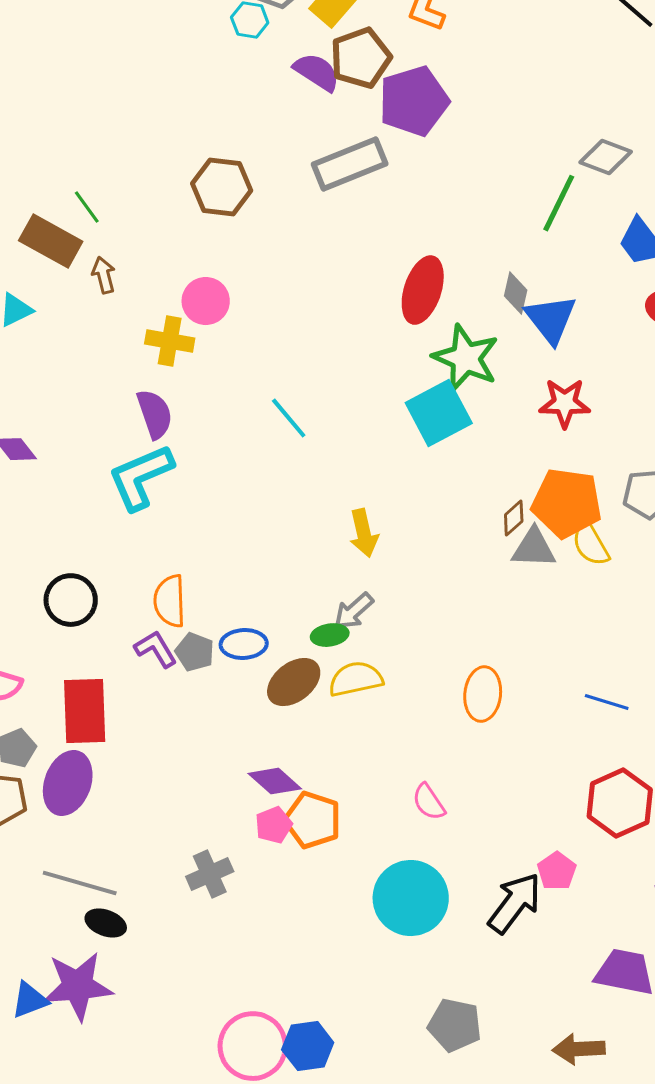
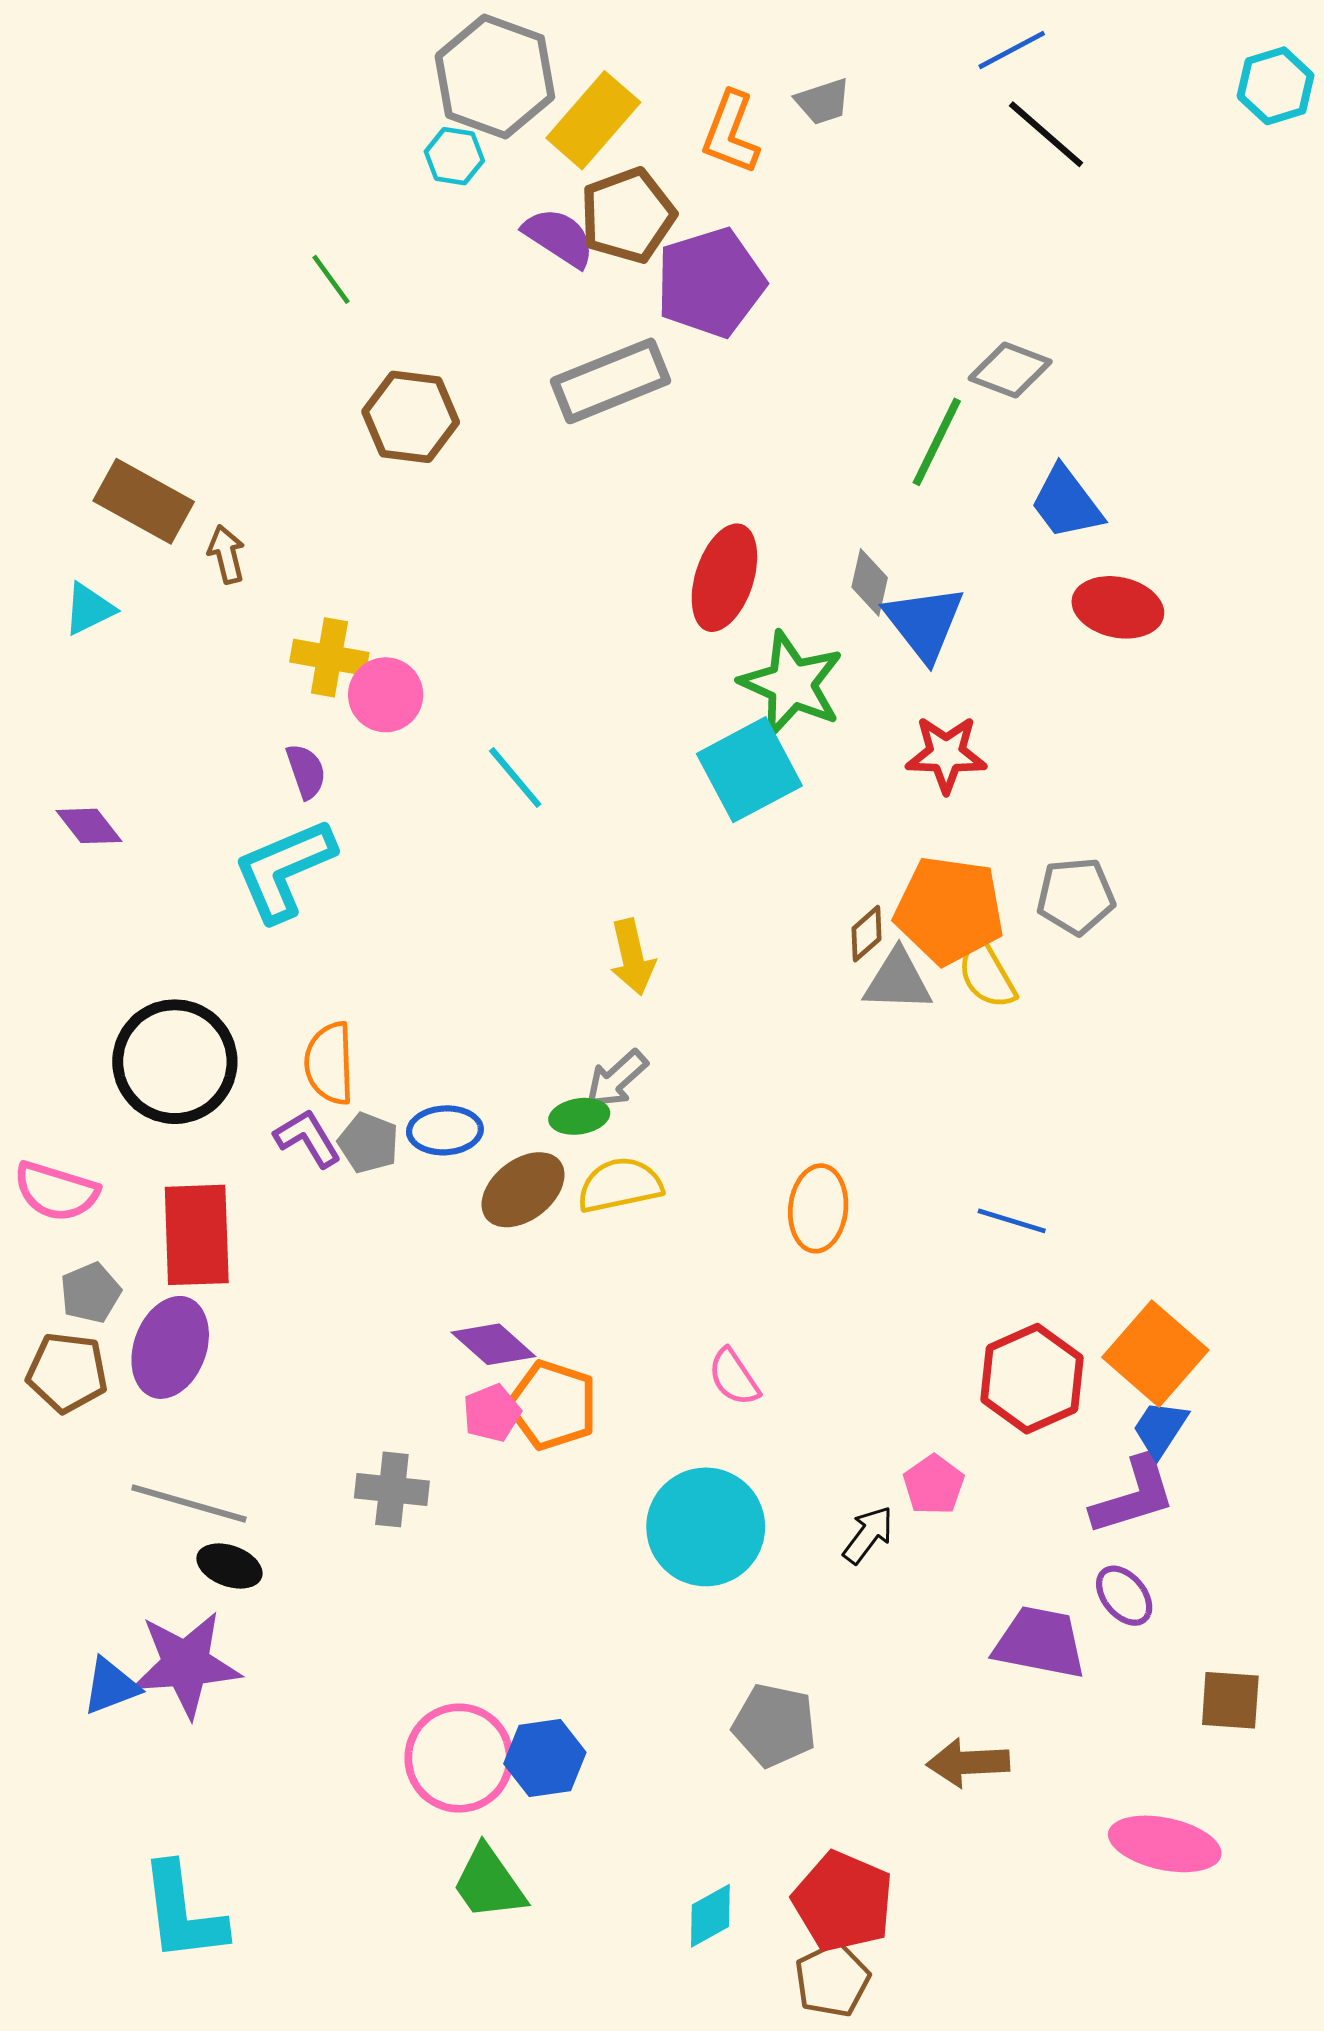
green line: (87, 207) -> (331, 279), moved
pink circle: (206, 301) -> (386, 695), moved
purple semicircle: (155, 414) -> (306, 771), size x0.7
black circle: (71, 600) -> (175, 1062), size x1.5
gray cross: (210, 874) -> (392, 1489), turned 30
black arrow: (515, 903) -> (868, 1535), size x0.6

